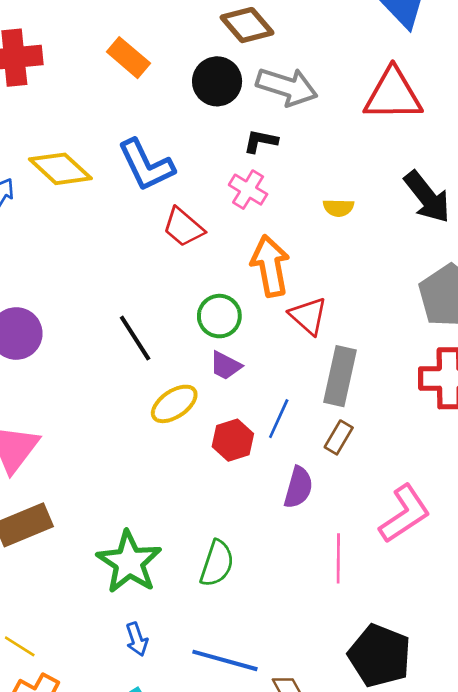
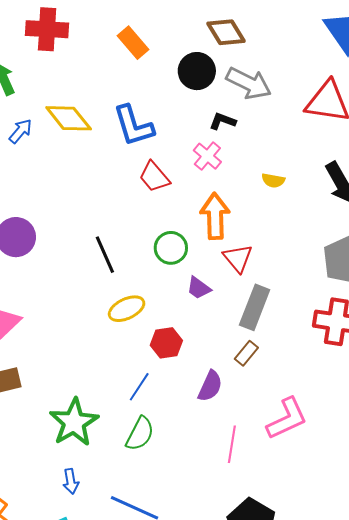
purple trapezoid: (226, 366) -> (199, 288), moved
blue line: (279, 419) -> (139, 387), moved

